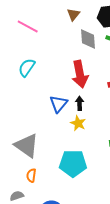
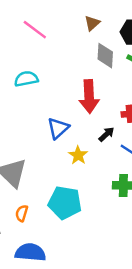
cyan semicircle: (27, 68) -> (26, 79), turned 36
black arrow: (80, 103) -> (106, 134), moved, turned 40
orange semicircle: (31, 175) -> (22, 213), moved

